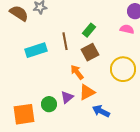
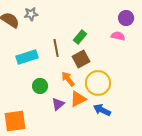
yellow circle: (123, 69) -> (98, 83), moved
green circle: (49, 104) -> (40, 86), moved
blue arrow: (101, 111) -> (102, 110), moved

